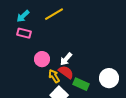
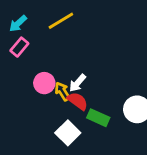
pink rectangle: (24, 33) -> (19, 47), turned -64
yellow arrow: (54, 76) -> (62, 91), moved

